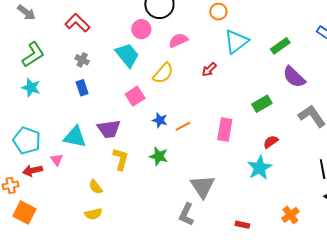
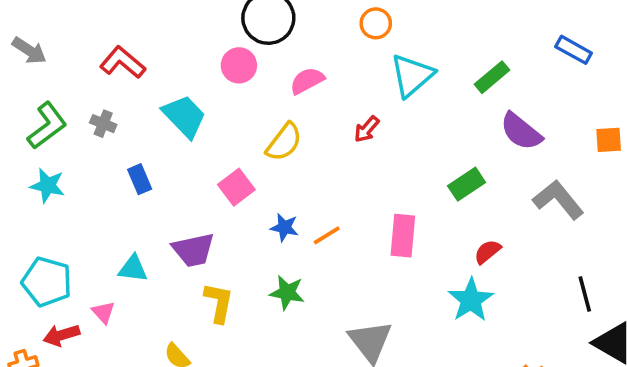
cyan trapezoid: (127, 55) -> (184, 116), moved
gray cross: (82, 60) -> (103, 124), moved
cyan triangle: (75, 137) -> (133, 269), size x0.7

